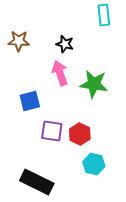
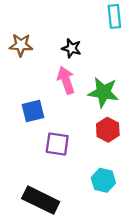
red hexagon: (80, 134) -> (108, 130), moved

